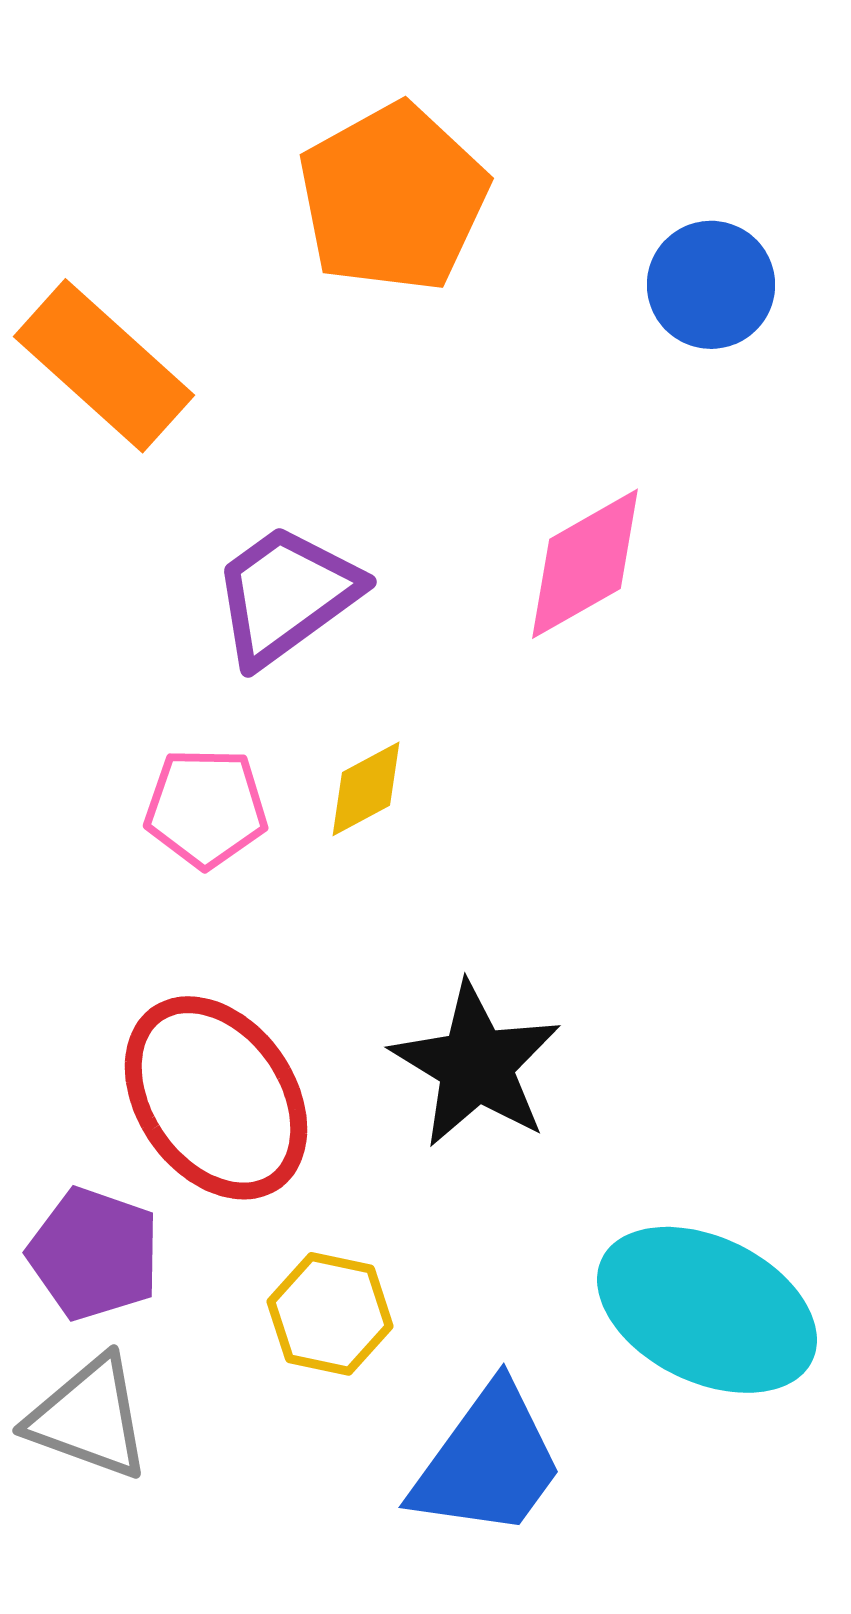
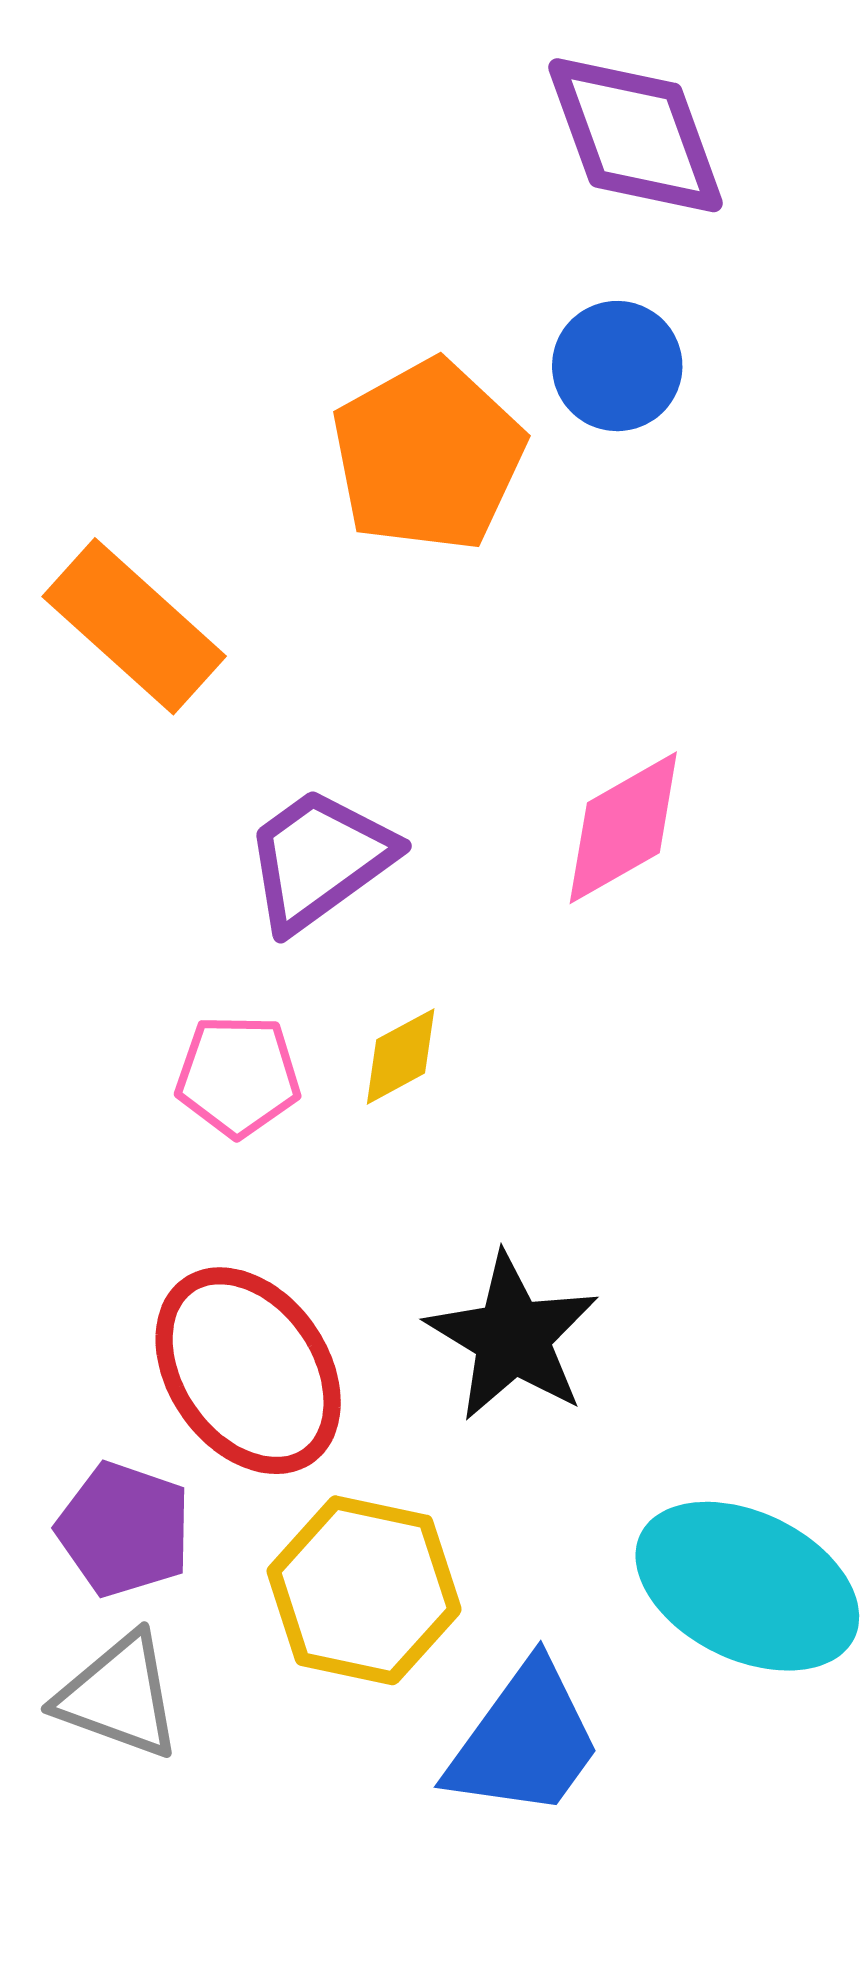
blue circle: (711, 285) -> (617, 366), moved
yellow hexagon: (330, 1314) -> (364, 1590), size x1.5

